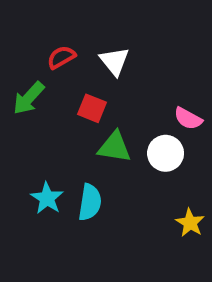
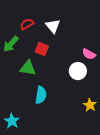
green triangle: (114, 147) -> (28, 68), moved
cyan star: (47, 198) -> (12, 121), moved

